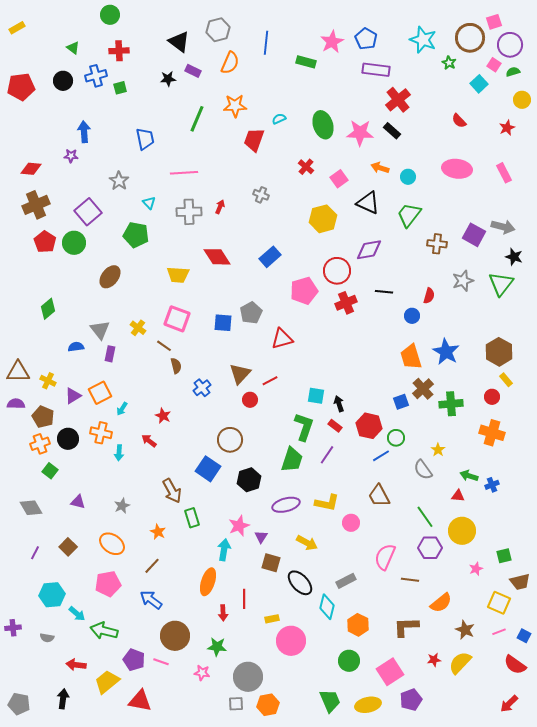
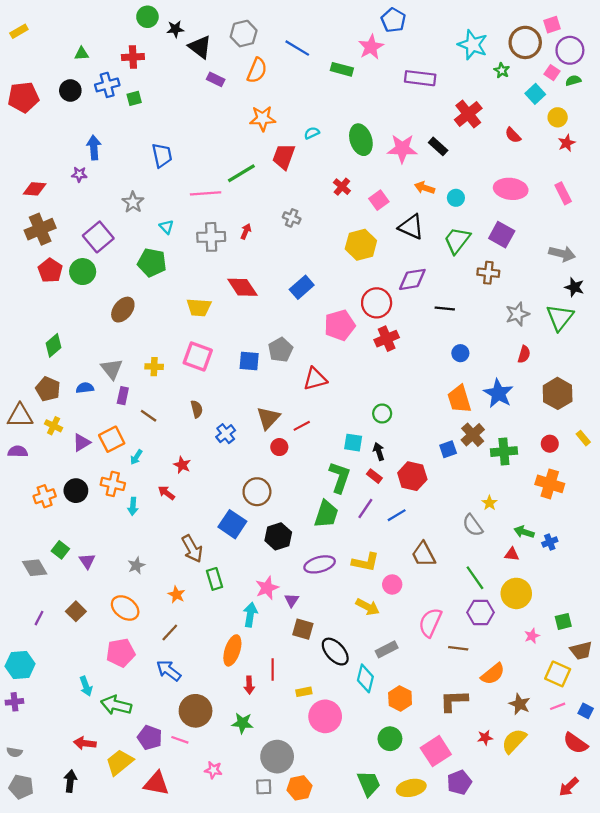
green circle: (110, 15) -> (147, 17), moved
blue pentagon: (366, 39) -> (393, 20), moved
blue line: (266, 43) -> (297, 48), turned -65
green triangle: (73, 48) -> (82, 54), turned -40
black star: (168, 79) -> (175, 29), moved
red cross: (398, 100) -> (468, 114), moved
yellow circle: (522, 100) -> (558, 117), moved
green line: (197, 119) -> (241, 173), moved, turned 36
purple square: (474, 235) -> (502, 235), moved
black line: (384, 292) -> (445, 308), moved
red semicircle: (429, 296) -> (524, 354), moved
yellow cross: (138, 328) -> (154, 367), turned -35
brown line: (164, 346) -> (149, 416), moved
yellow rectangle: (506, 380) -> (583, 438), moved
brown pentagon: (43, 417) -> (48, 389), moved
green circle: (396, 438) -> (382, 414), moved
blue line: (381, 456) -> (397, 515), moved
green square: (50, 471) -> (60, 550), moved
purple triangle: (78, 502) -> (87, 561), turned 42
yellow arrow: (307, 543) -> (368, 607), moved
cyan hexagon: (52, 595) -> (20, 665), moved
cyan arrow: (77, 614) -> (86, 686), turned 30
gray semicircle: (47, 638) -> (14, 752), moved
pink star: (202, 673) -> (213, 770), moved

